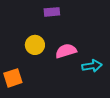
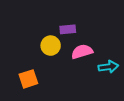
purple rectangle: (52, 12) -> (68, 29), moved

